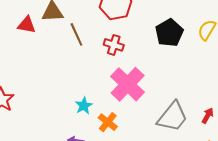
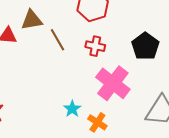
black pentagon: (169, 33) -> (145, 46), moved

